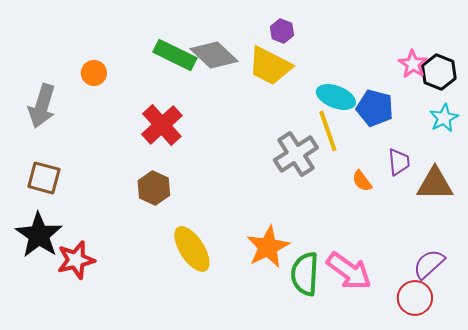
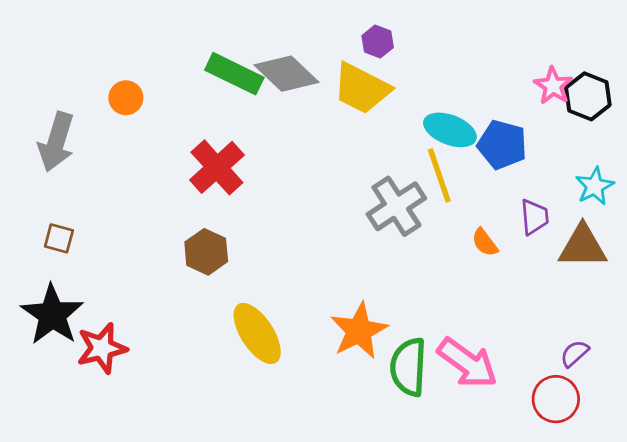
cyan star: (444, 118) -> (595, 186), moved
brown square: (44, 178) -> (59, 238), size x0.7
purple semicircle: (429, 264) -> (575, 354), size x0.7

